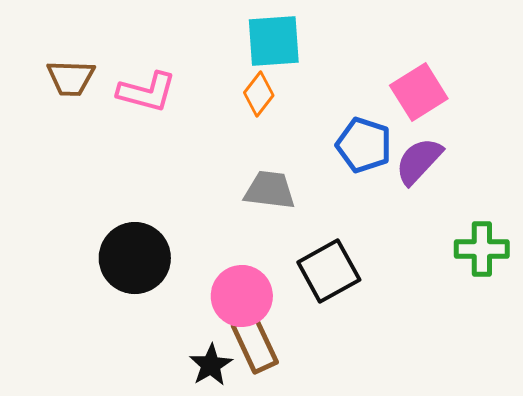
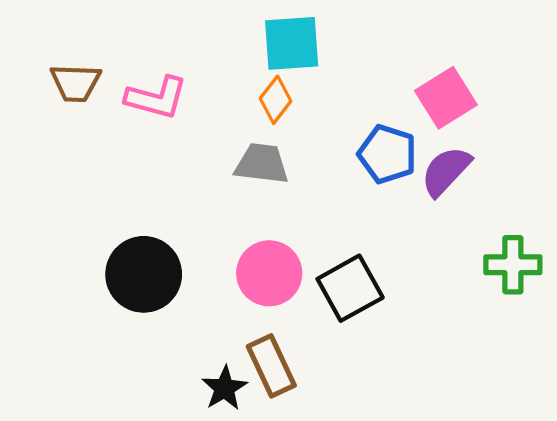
gray trapezoid: (270, 190) -> (262, 164), moved
pink circle: (242, 296) -> (269, 273), moved

